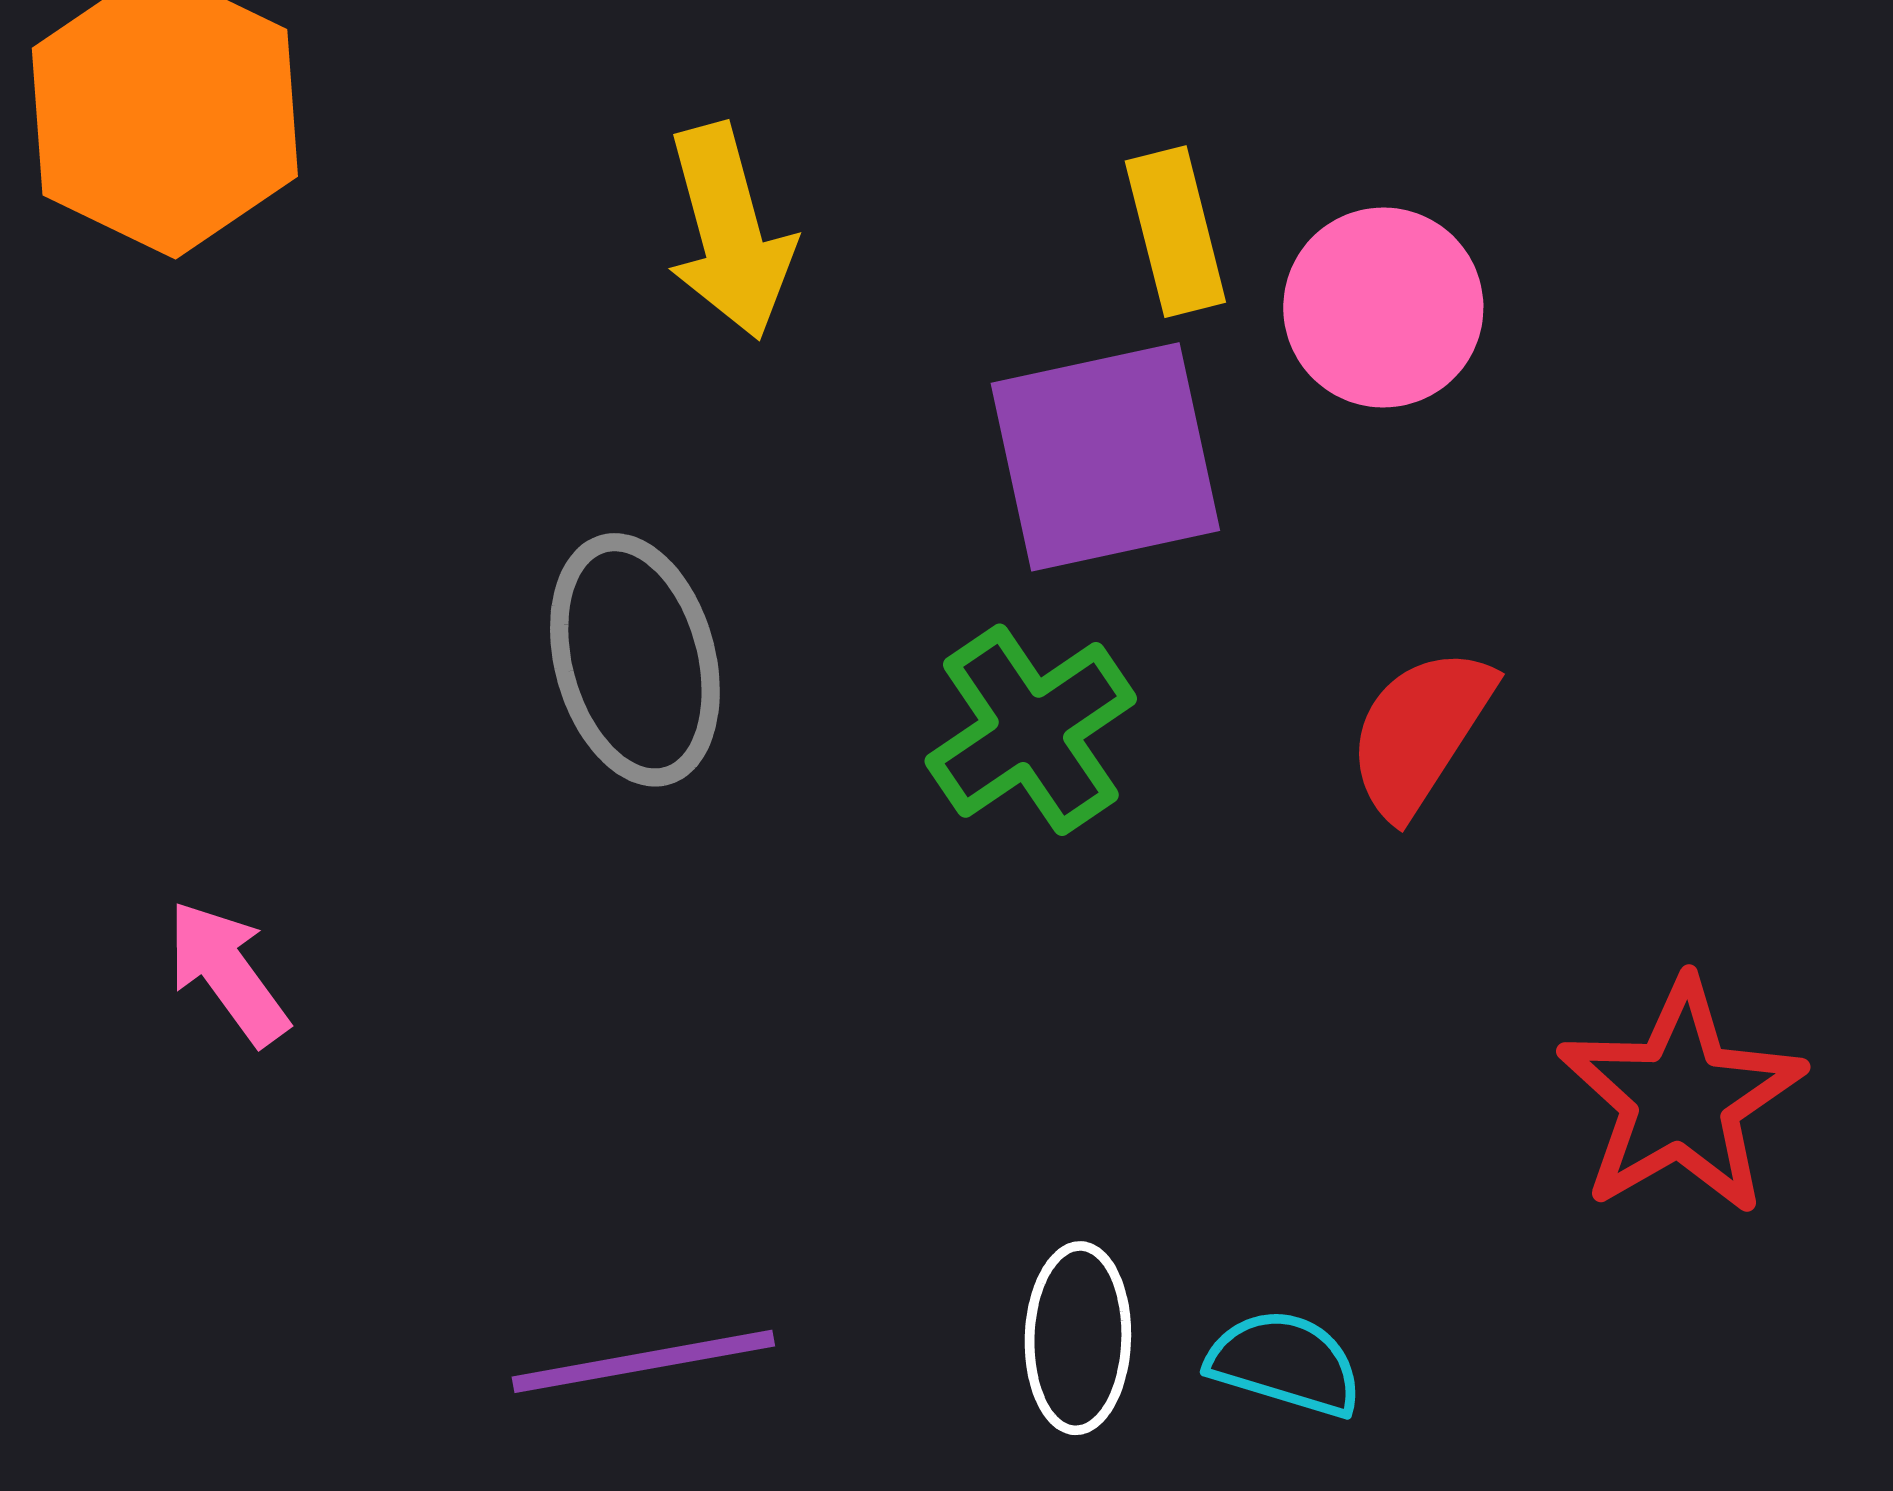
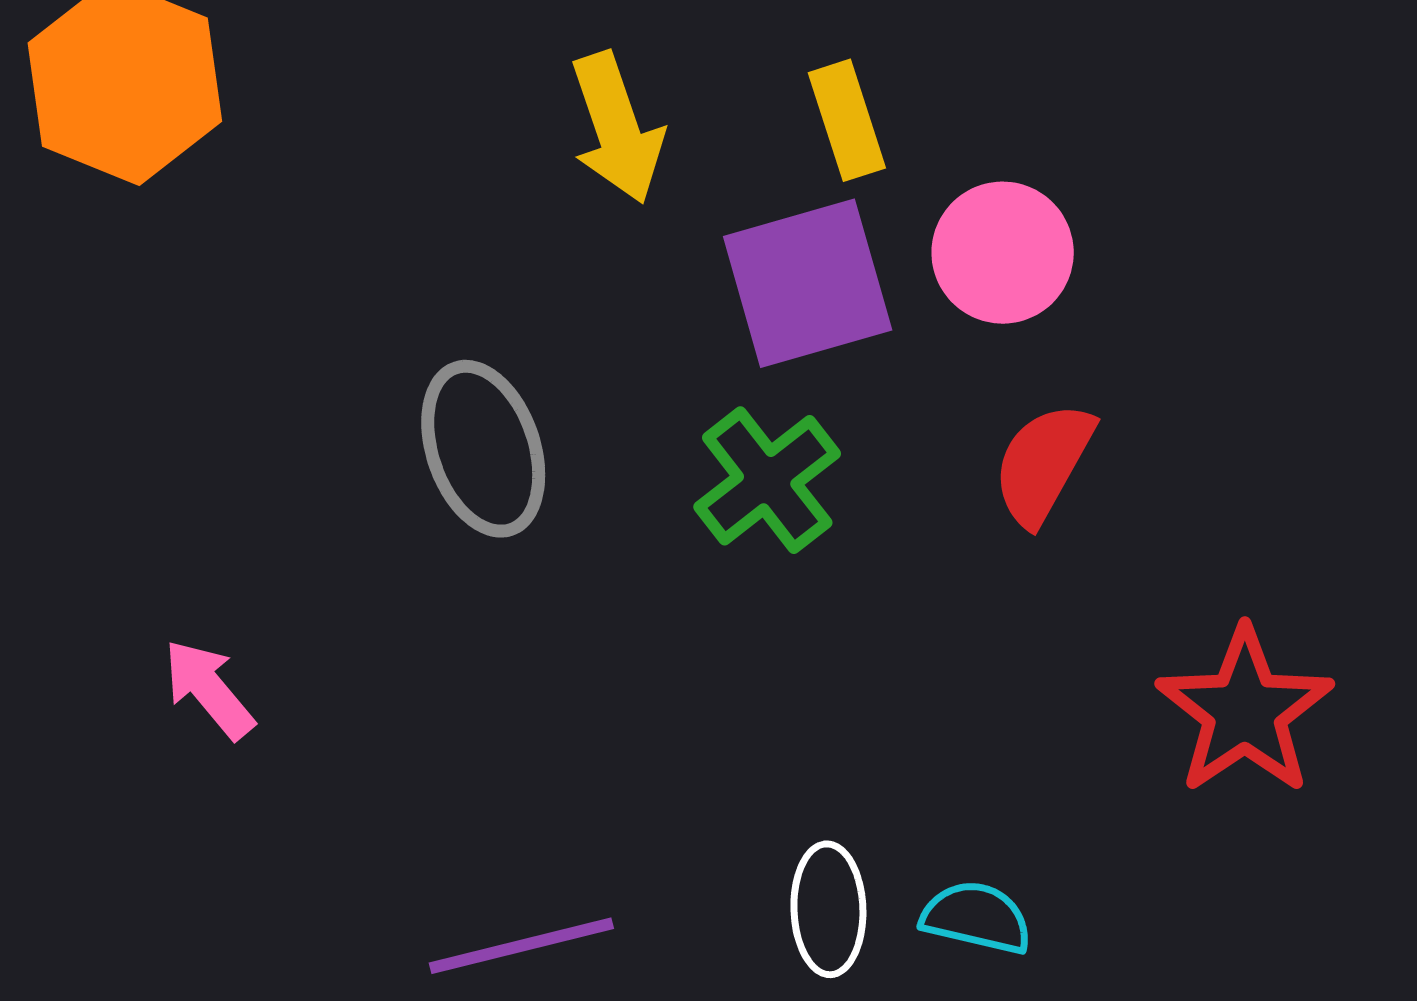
yellow arrow: (730, 232) -> (617, 128), moved
pink circle: (1383, 308) -> (1003, 253), moved

